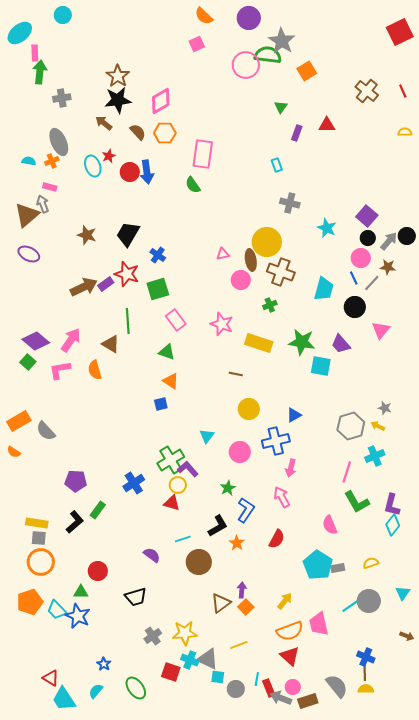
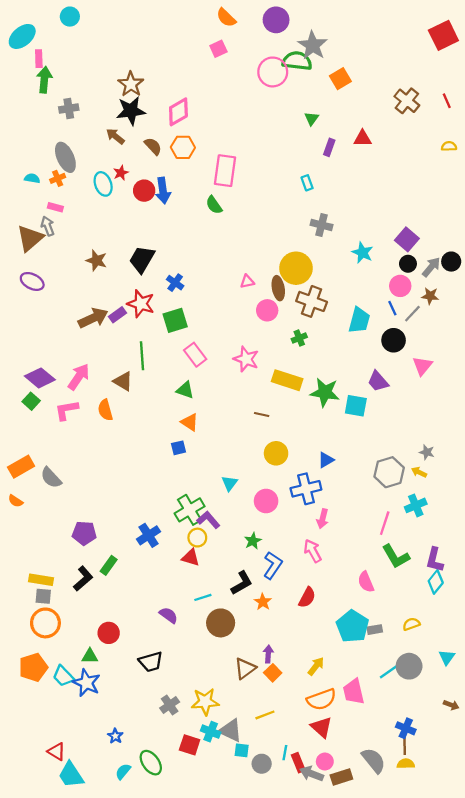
green star: (302, 342) -> (325, 392), moved
cyan semicircle: (96, 691) -> (123, 771), moved

